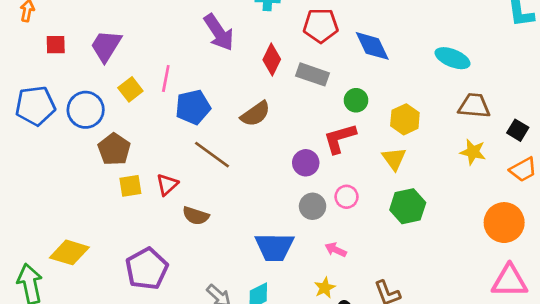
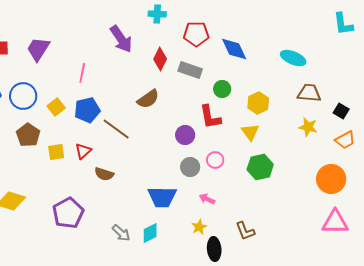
yellow square: (130, 89) -> (56, 107), moved
blue pentagon: (193, 107) -> (87, 110), moved
red L-shape: (340, 138) -> (210, 117), turned -84
brown pentagon: (114, 149) -> (28, 135), moved

